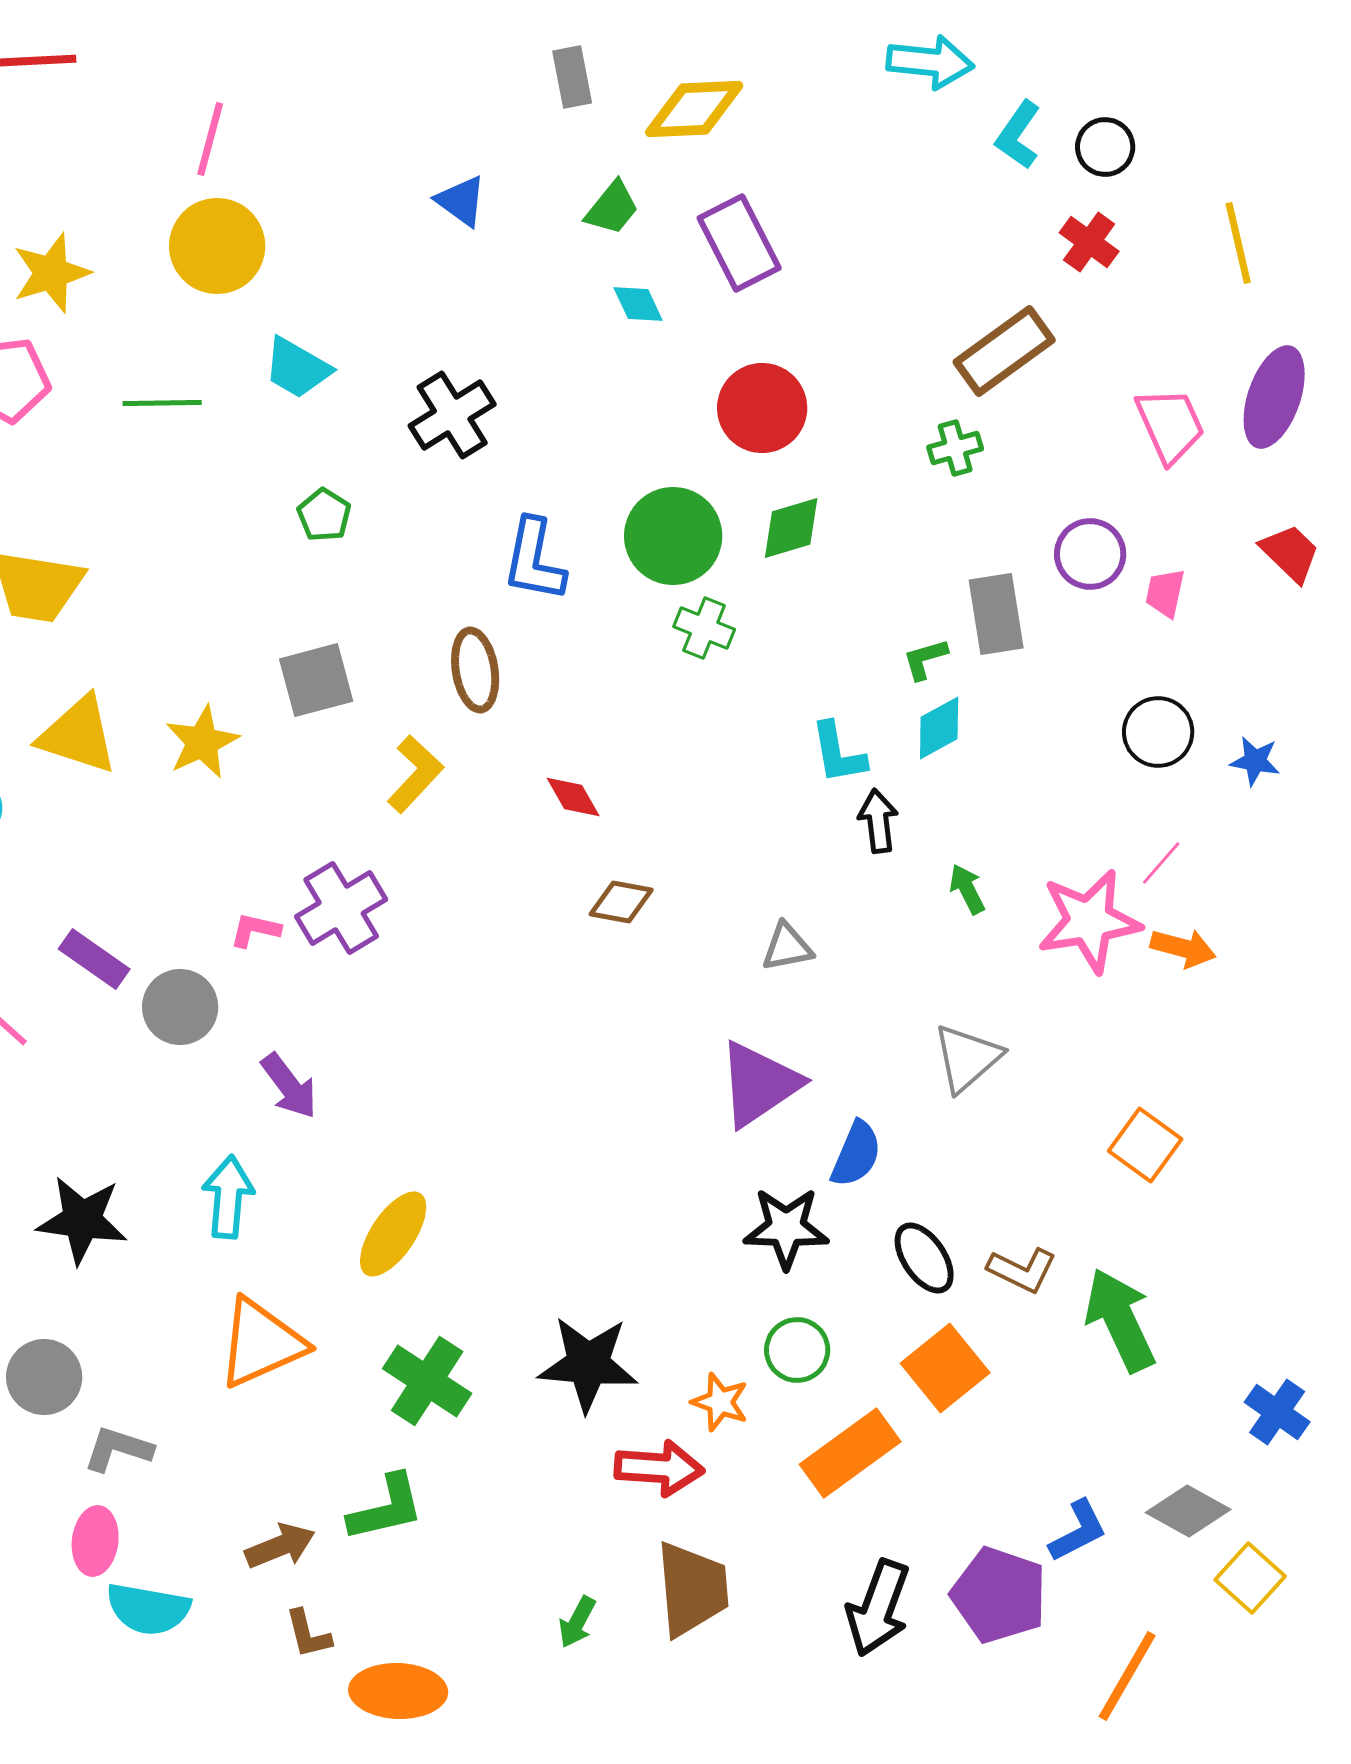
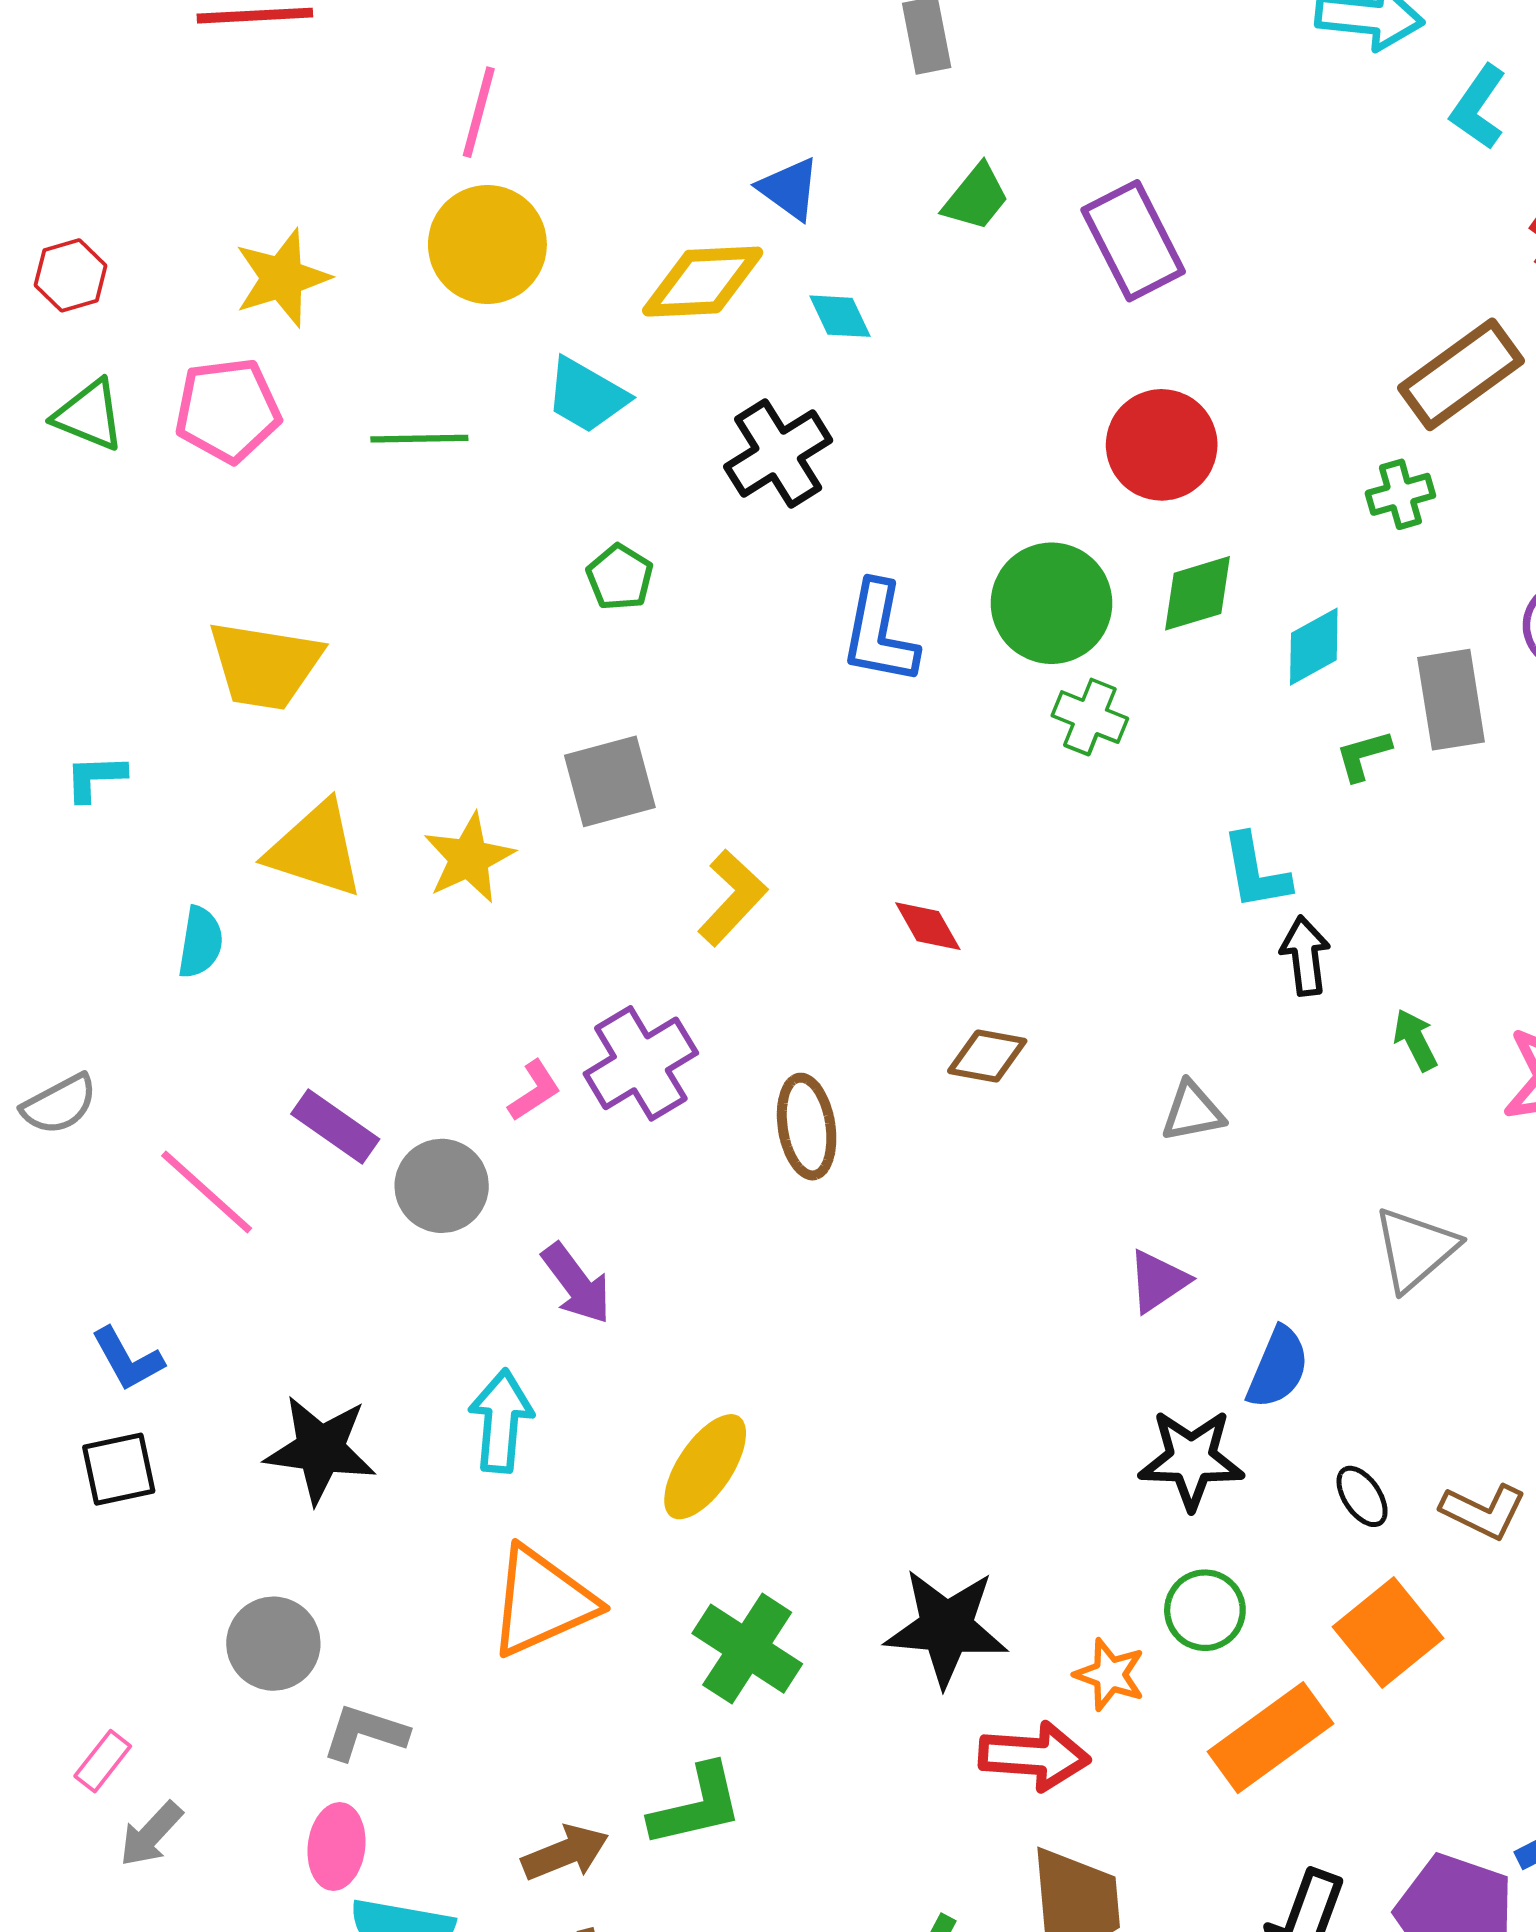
yellow diamond: (694, 109) -> (703, 282), moved
cyan diamond: (638, 304) -> (840, 316), moved
brown ellipse: (475, 670) -> (807, 1127), moved
cyan diamond: (939, 728) -> (1314, 647), moved
pink L-shape: (255, 930) -> (534, 1091), turned 134
purple triangle: (759, 1084) -> (1158, 1281), size x0.6
black ellipse: (924, 1258) -> (1362, 1496), size x0.7

